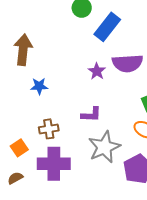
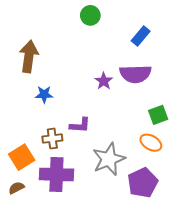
blue rectangle: (107, 27) -> (141, 36), moved, size x0.7
purple L-shape: (91, 114) -> (80, 125), moved
orange square: (19, 148) -> (22, 157), size x1.4

